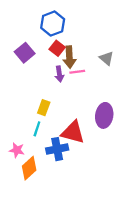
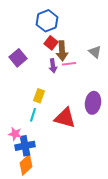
purple square: (25, 53) -> (18, 58), moved
blue cross: (57, 149) -> (25, 146), moved
orange diamond: (29, 168) -> (26, 165), moved

